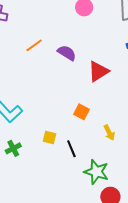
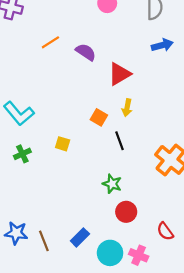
yellow arrow: (109, 133) -> (127, 108), moved, turned 35
black line: (71, 149) -> (119, 141), moved
green star: (96, 172) -> (112, 184), size x0.7

